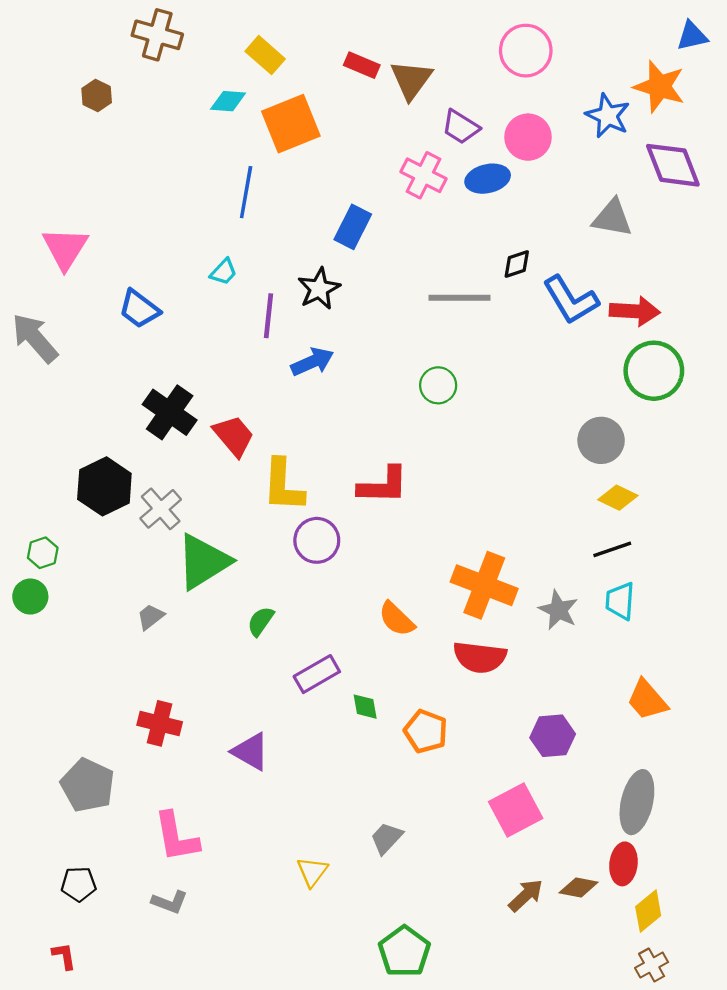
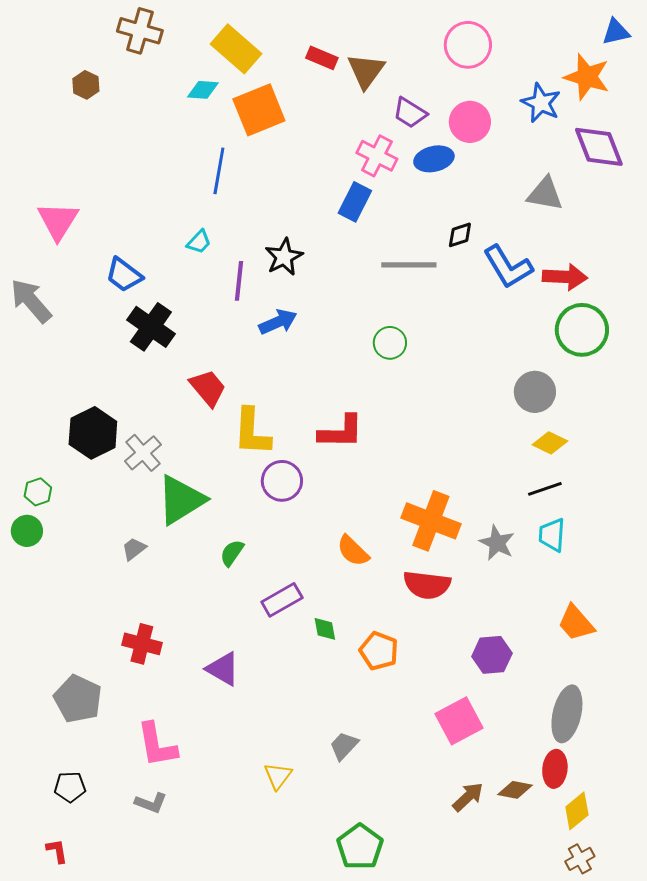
yellow rectangle: (265, 55) -> (236, 49), size x1.4
blue rectangle: (353, 227) -> (355, 202), moved
black cross: (170, 412) -> (151, 327), moved

